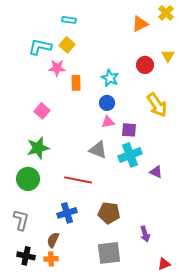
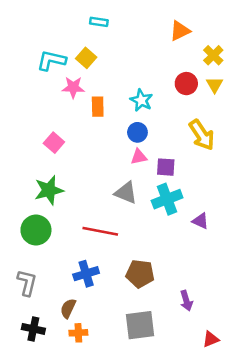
yellow cross: (166, 13) -> (213, 55), moved
cyan rectangle: (69, 20) -> (99, 22), moved
yellow triangle: (168, 56) -> (215, 85), moved
orange cross: (51, 259) -> (78, 333), moved

